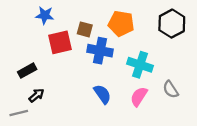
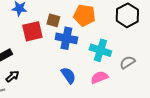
gray semicircle: (171, 89) -> (127, 62), moved, turned 91
pink semicircle: (139, 96) -> (99, 77), turned 36

